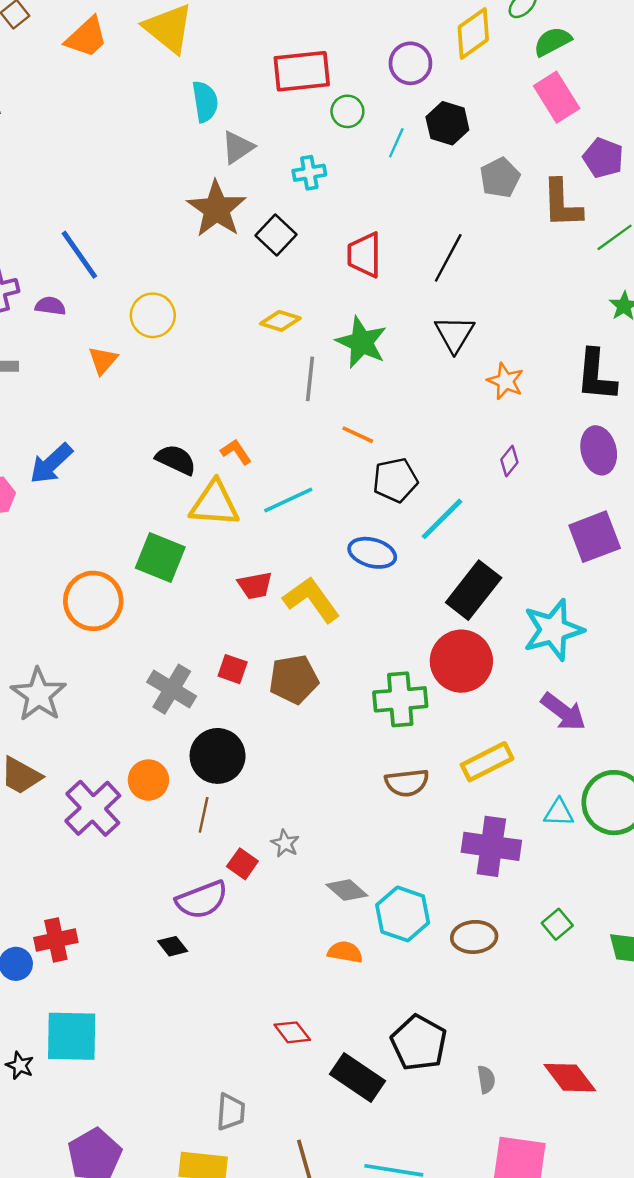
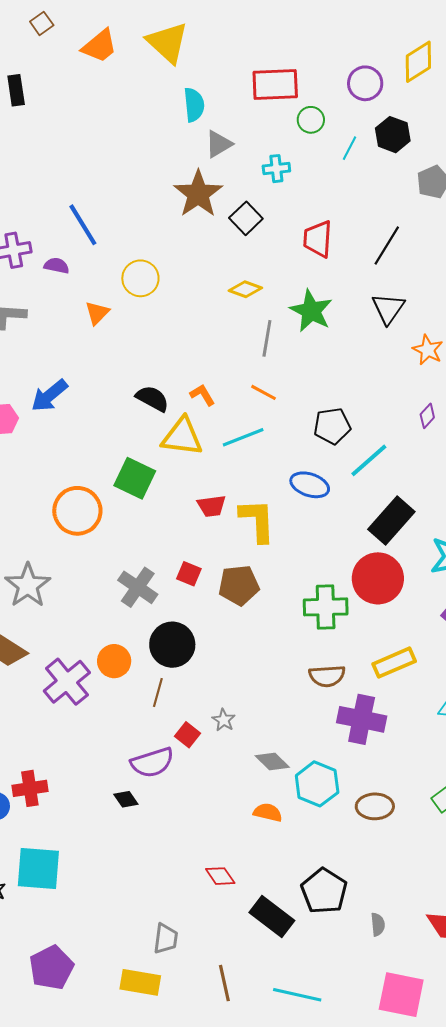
orange line: (358, 435) -> (263, 392), moved
yellow L-shape: (312, 600) -> (257, 520), turned 30
purple cross: (491, 846) -> (362, 719), moved

